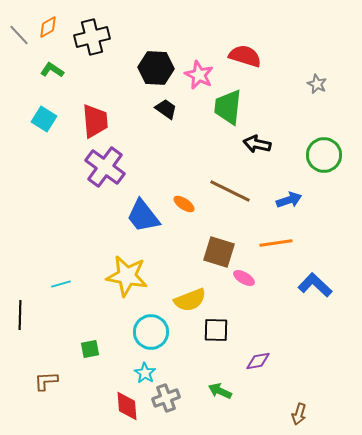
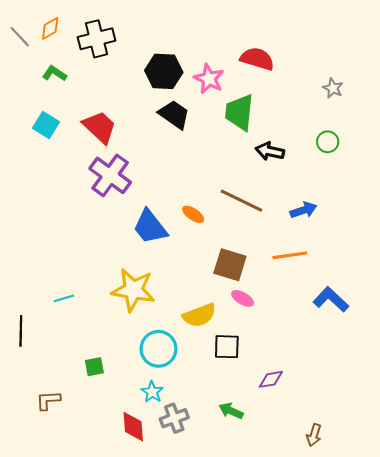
black trapezoid: (166, 109) -> (174, 114), size x1.4
red trapezoid: (95, 121) -> (100, 127), turned -42
green circle: (324, 155) -> (328, 142), moved, size x0.6
pink ellipse: (244, 278) -> (243, 298), moved

